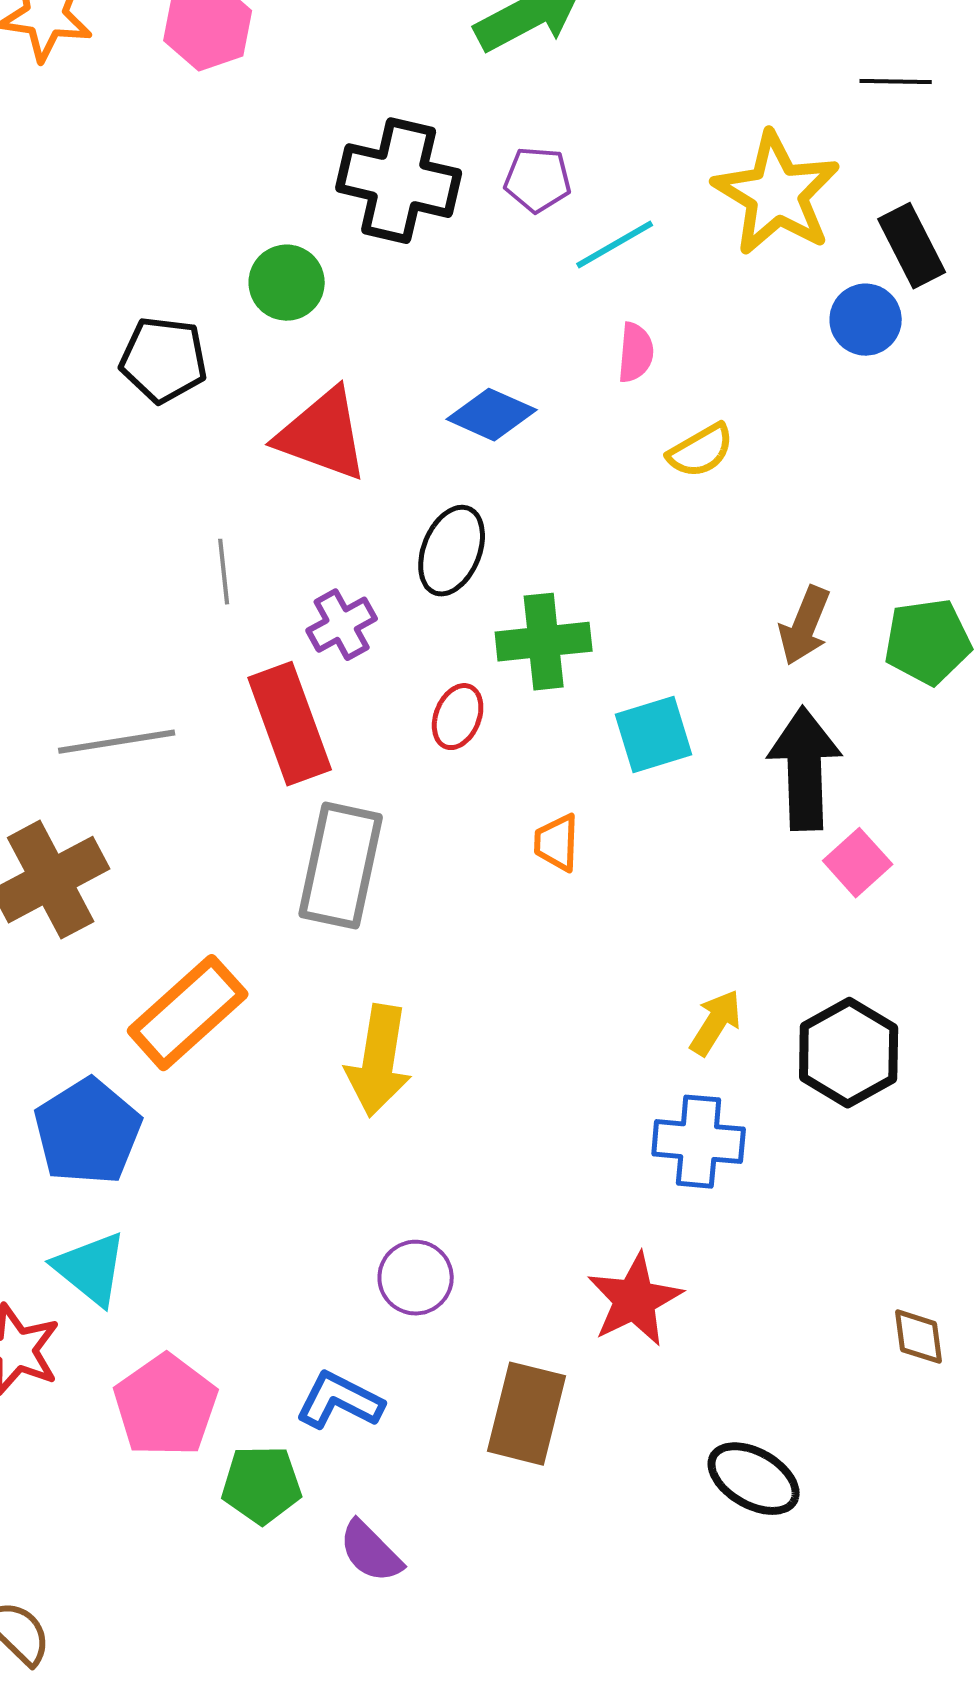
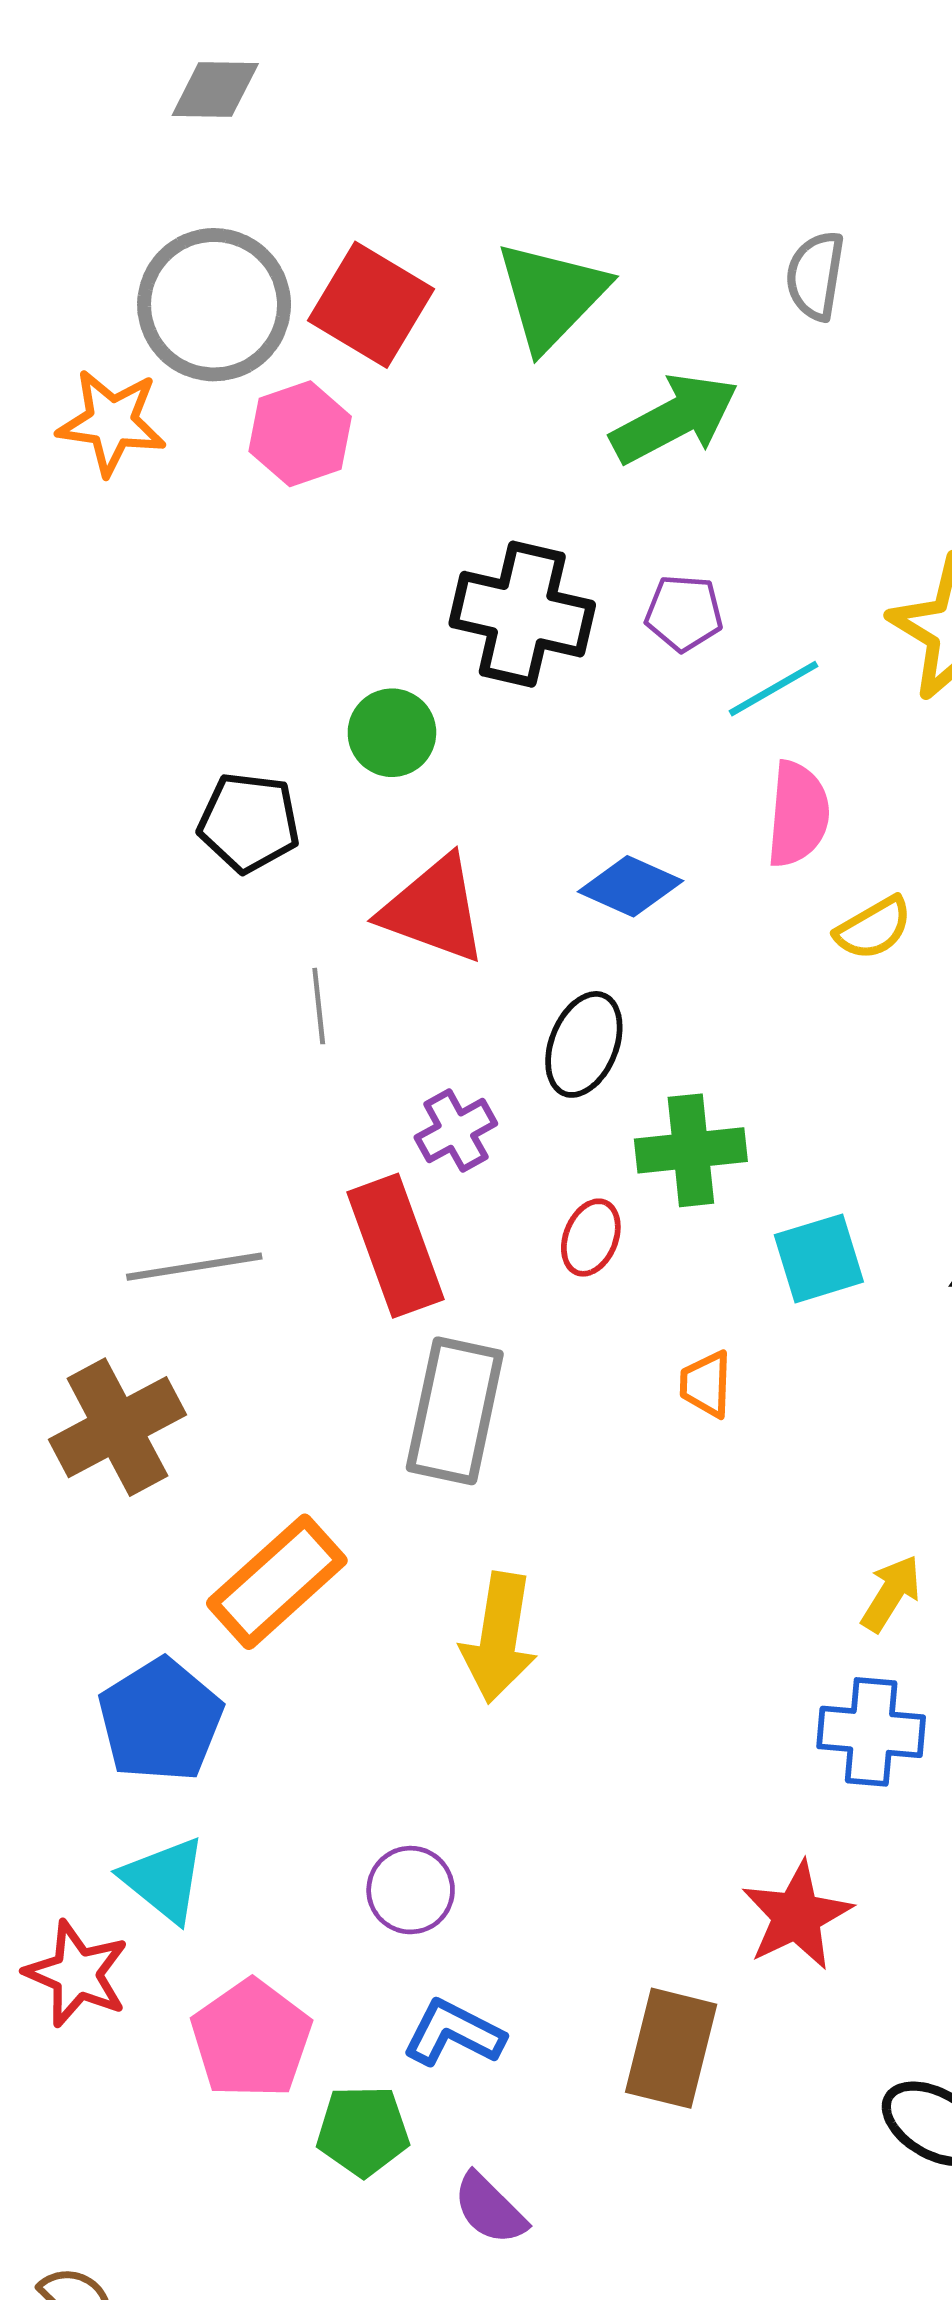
pink semicircle: (636, 353) -> (798, 814), size x1.5
gray line: (224, 572) -> (319, 1006), moved
purple circle: (416, 1278) -> (411, 1890), moved

